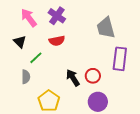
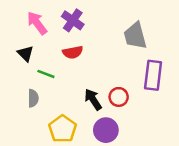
green line: (36, 58) -> (46, 74), turned 64
purple circle: (98, 102) -> (106, 130), moved

